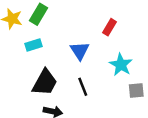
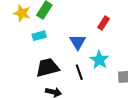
cyan star: (121, 65) -> (99, 60), moved
black trapezoid: (45, 82) -> (48, 68), turned -135

